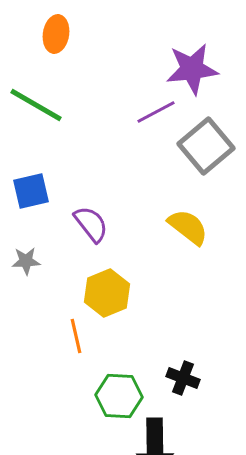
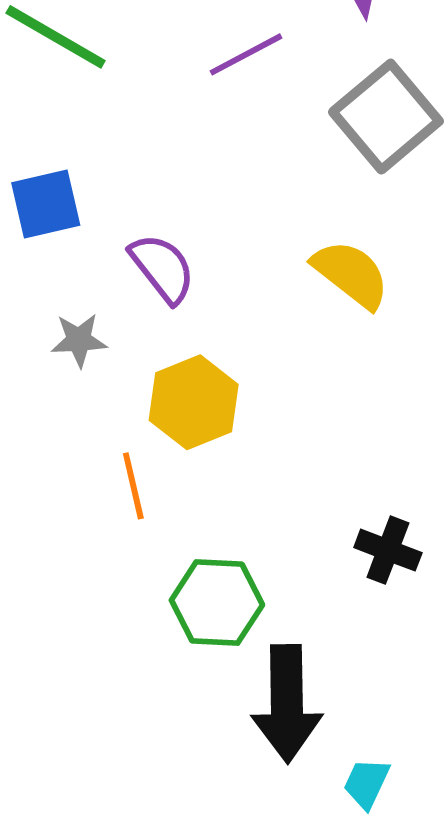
purple line: (156, 112) -> (246, 54), moved
gray star: (26, 261) -> (79, 340), moved
black cross: (183, 378) -> (388, 550), moved

